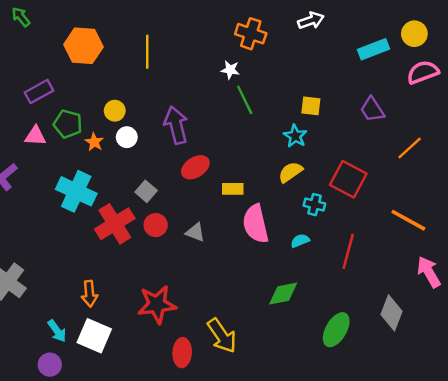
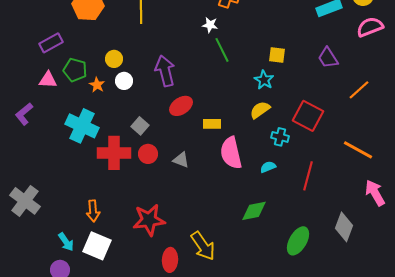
red cross: (115, 224) -> (114, 153), turned 32

